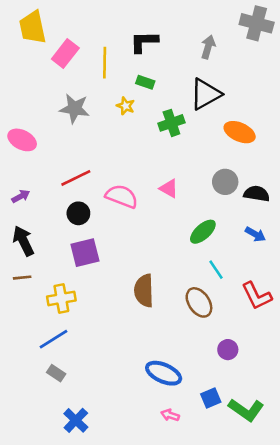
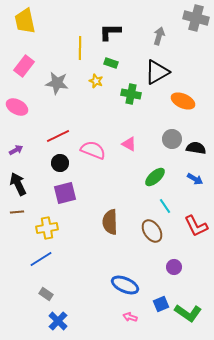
pink rectangle: (65, 53) -> (24, 66), moved
green cross: (171, 123) -> (131, 94), turned 30
gray rectangle: (56, 373) -> (46, 294), moved

